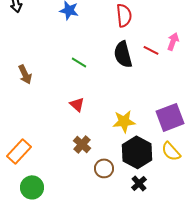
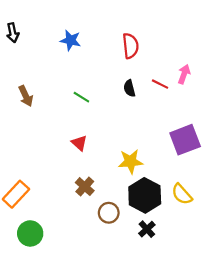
black semicircle: (123, 54) -> (129, 88), size x0.6
brown arrow: (25, 74) -> (26, 96), moved
purple square: (170, 117) -> (185, 140), moved

